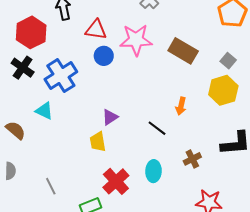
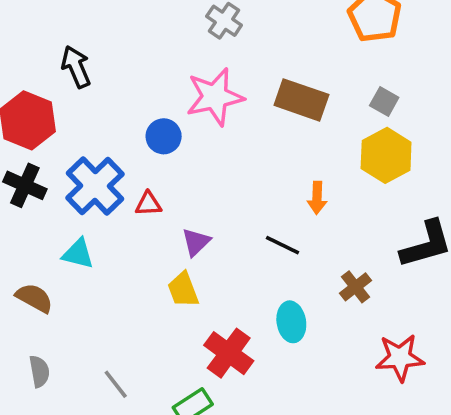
red triangle: (96, 30) -> (148, 204), moved, size x0.7

